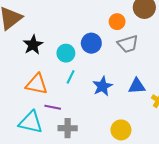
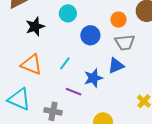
cyan circle: (66, 53) -> (68, 13), moved
blue triangle: (137, 86) -> (116, 66), moved, turned -30
purple line: (53, 107) -> (74, 92), moved

